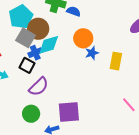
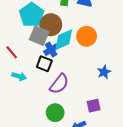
orange circle: (83, 38) -> (87, 36), moved
blue star: (92, 53) -> (104, 72), moved
purple square: (69, 112) -> (94, 106), size x0.6

